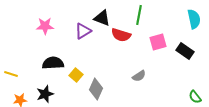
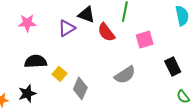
red semicircle: (121, 35) -> (106, 32), turned 36
black rectangle: (185, 51) -> (173, 67), moved, turned 30
gray semicircle: (139, 76) -> (125, 75), size x1.5

